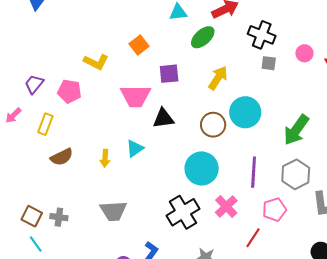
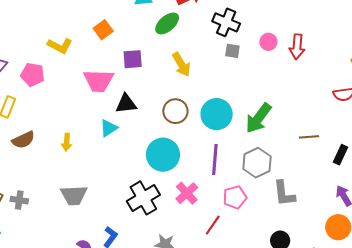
yellow arrow: (218, 78) -> (181, 64), turned 115
cyan circle: (245, 112) -> (217, 114), moved
cyan triangle: (135, 149) -> (109, 128), moved

